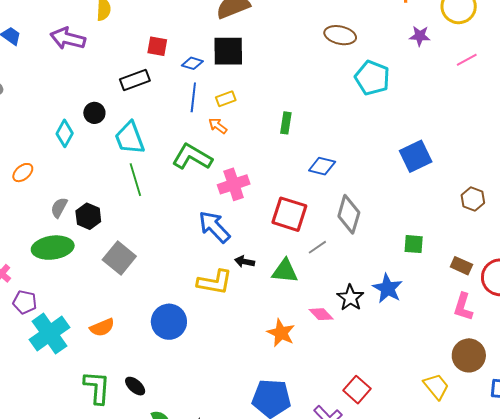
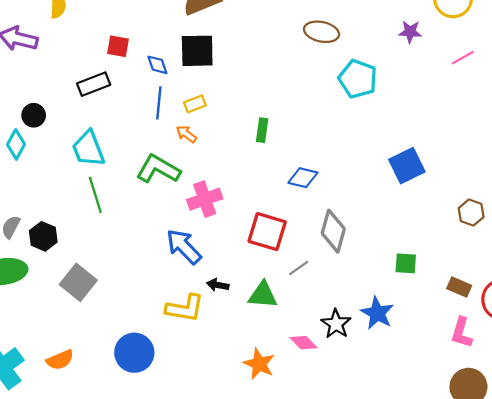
blue diamond: (192, 63) -> (157, 65), turned 55
black circle: (94, 113) -> (34, 115), moved

